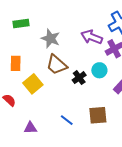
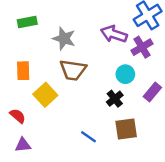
brown trapezoid: (57, 65) -> (73, 70), turned -30
black cross: (79, 78) -> (115, 99), moved
purple triangle: (30, 128) -> (23, 145), moved

